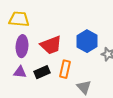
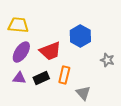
blue hexagon: (87, 41) -> (80, 36), moved
purple ellipse: (22, 46) -> (21, 52), turned 30

